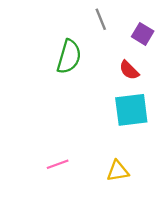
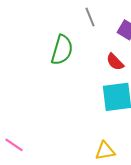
pink line: (58, 164) -> (14, 145), moved, turned 54

